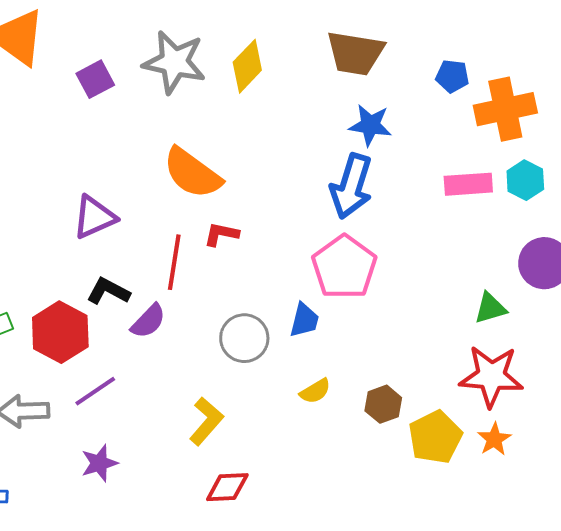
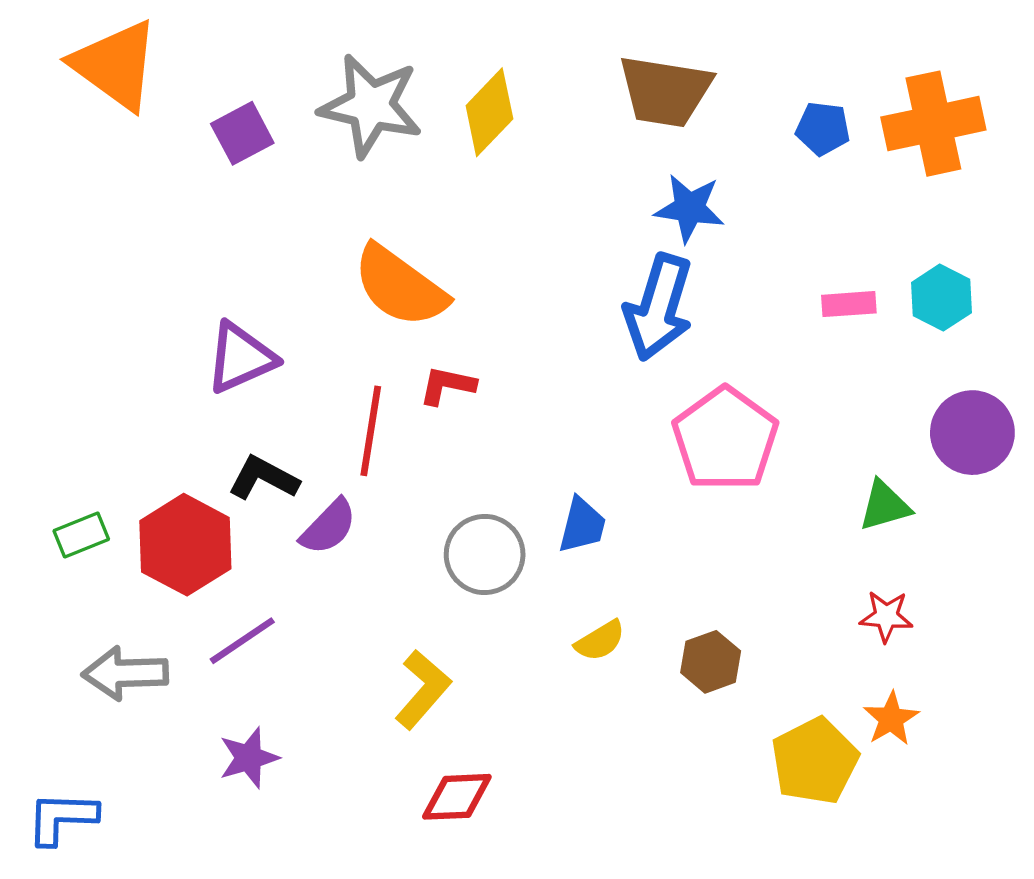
orange cross: (505, 109) -> (933, 124), moved
pink rectangle: (468, 184) -> (849, 304), size x0.7
pink pentagon: (344, 267) -> (725, 439), moved
red star: (491, 376) -> (886, 616), size x0.5
yellow pentagon: (435, 437) -> (815, 761), moved

